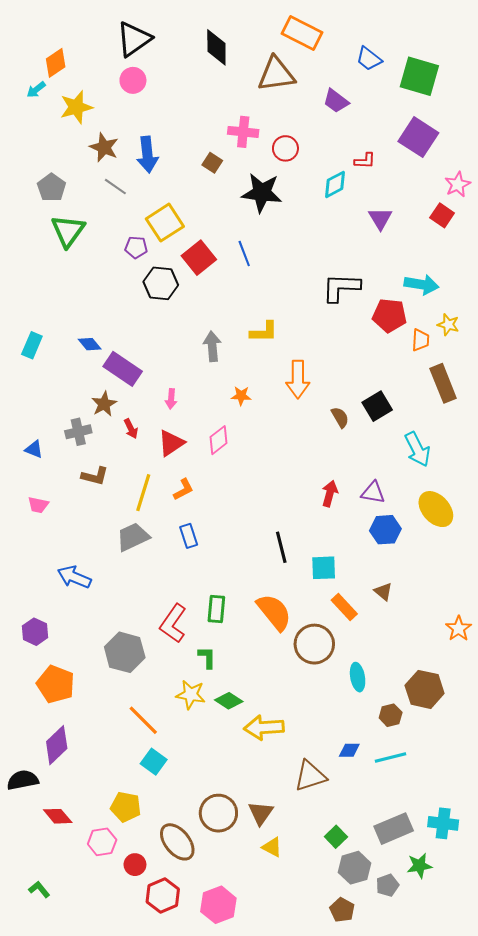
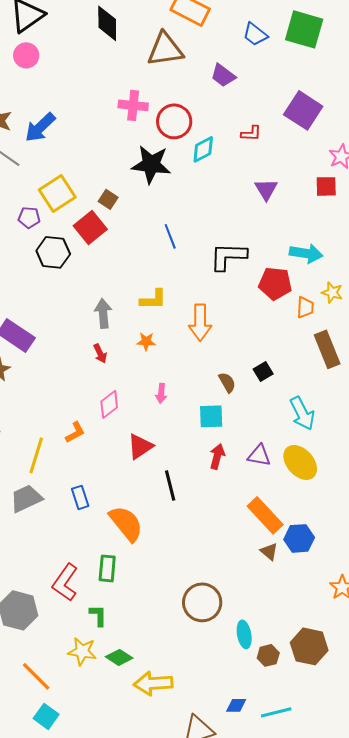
green square: (419, 76) -> (304, 29), moved
red circle: (285, 148) -> (174, 121), size x1.4
blue arrow: (147, 155) -> (40, 127), turned 52
brown square: (212, 163) -> (108, 199), moved
cyan diamond: (335, 184) -> (203, 149), moved
red square: (442, 215) -> (326, 186), turned -35
blue line: (244, 254) -> (170, 236), moved
orange arrow: (298, 379) -> (200, 322), moved
orange star: (241, 396) -> (146, 341), moved
pink arrow: (171, 399) -> (161, 393), moved
black square: (377, 406) -> (263, 371), size x0.7
red arrow: (131, 429) -> (100, 353), moved
red triangle: (171, 443) -> (140, 446), moved
orange L-shape: (183, 489) -> (75, 432), moved
yellow ellipse: (436, 509) -> (300, 462), moved
blue hexagon: (385, 530) -> (299, 538), moved
black line: (281, 547) -> (170, 485), moved
cyan square: (324, 568) -> (211, 416), moved
orange rectangle: (344, 607) -> (265, 515), moved, size x1.4
orange semicircle: (274, 612) -> (126, 523), moved
brown hexagon: (391, 715) -> (268, 655), moved

